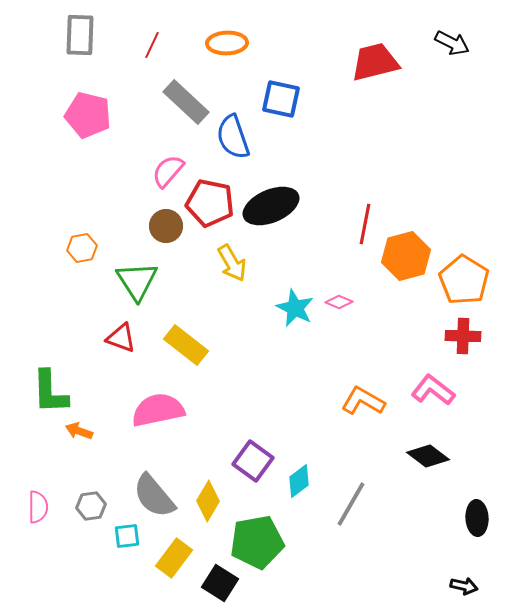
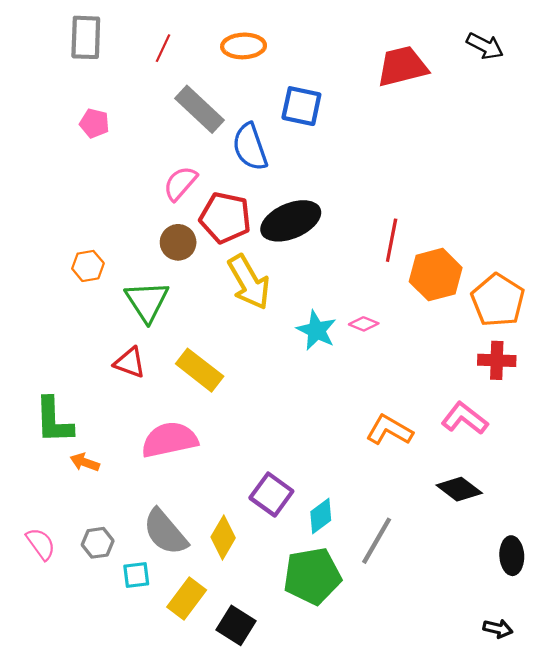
pink pentagon: (88, 115) -> (94, 123), size x0.6
yellow arrow: (232, 263) -> (249, 282), size x1.4
pink semicircle: (38, 507) -> (41, 544), turned -36
green pentagon: (257, 542) -> (312, 576), moved

